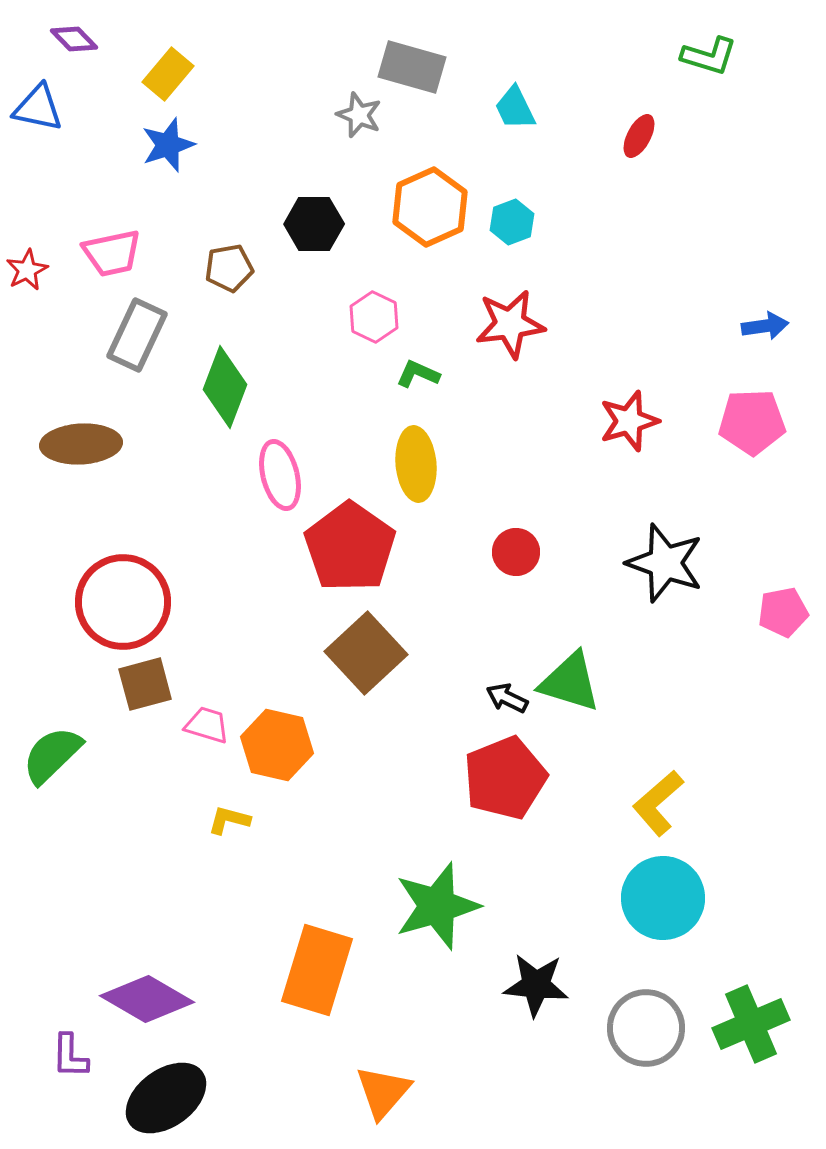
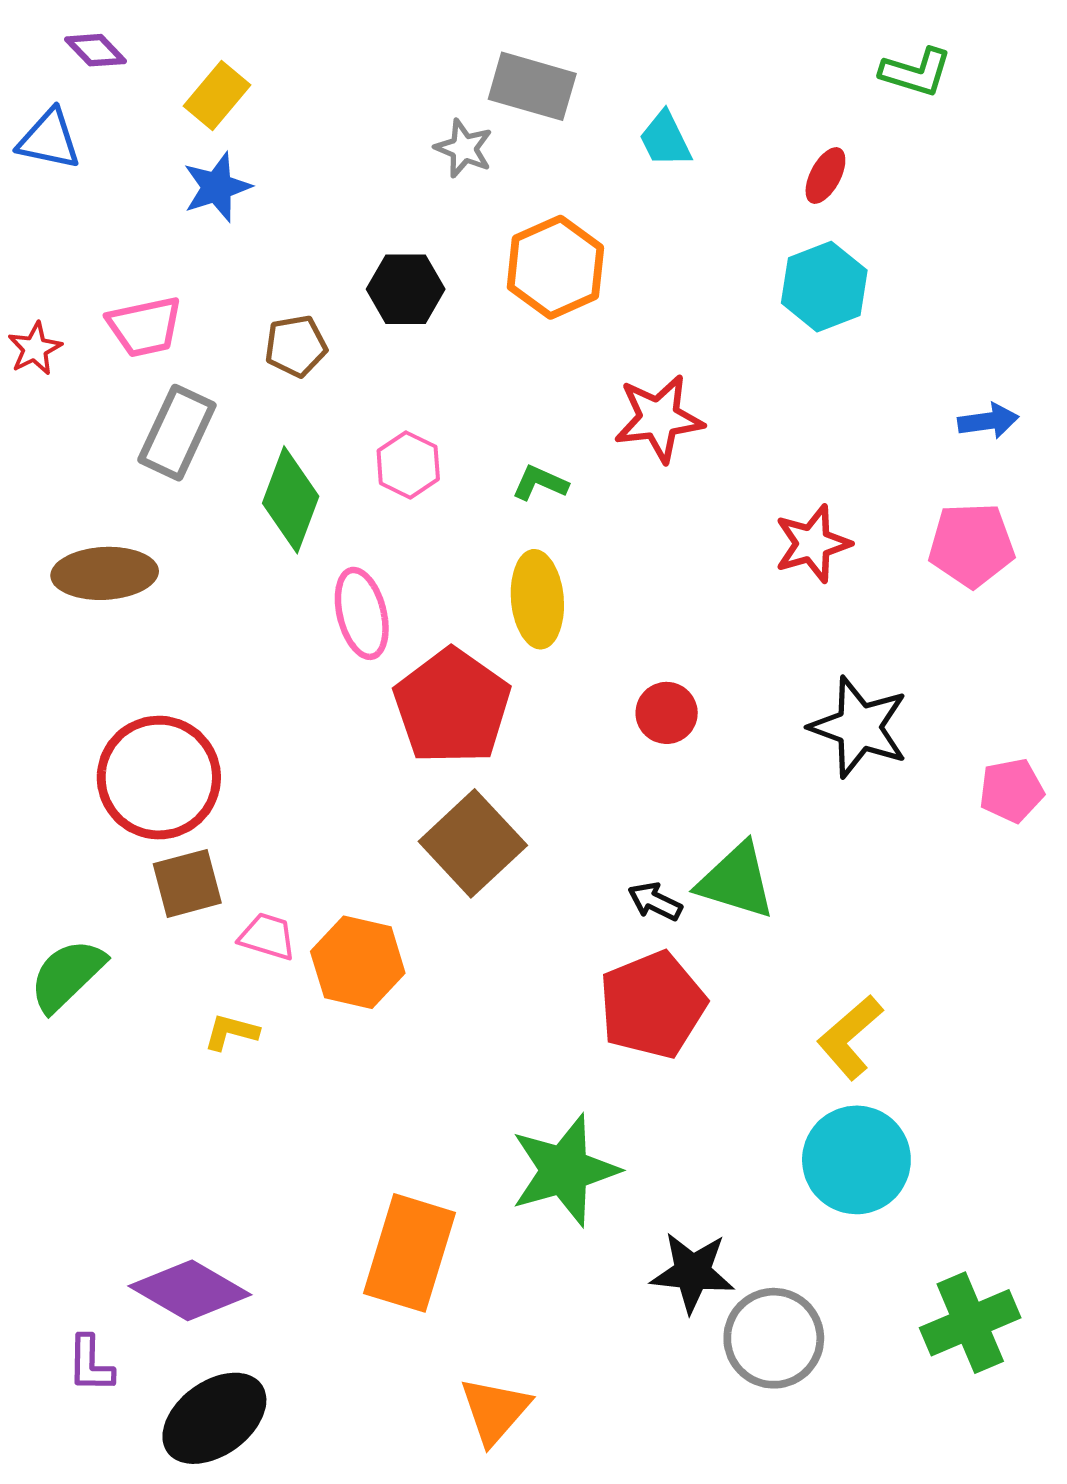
cyan hexagon: (512, 222) -> (824, 287), moved, size x1.5
pink hexagon: (374, 317) -> (408, 465), moved
yellow L-shape: (229, 820) -> (231, 1032), moved
gray circle: (646, 1028) -> (774, 1338), moved

